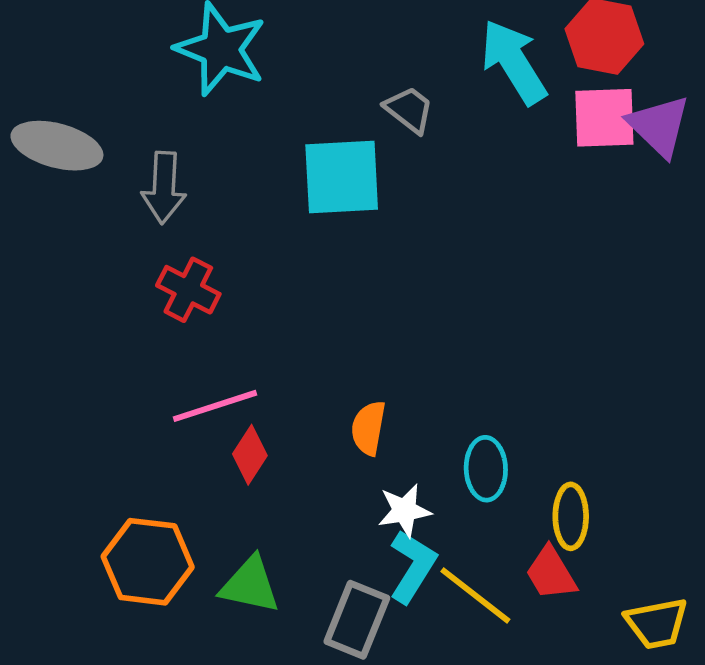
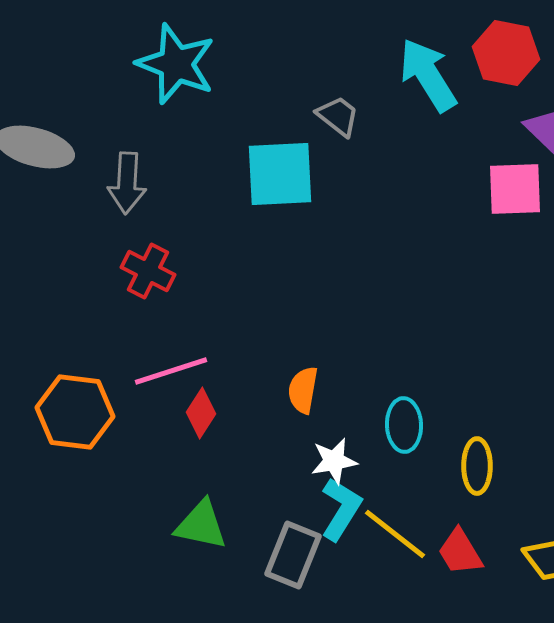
pink square: (604, 118) -> (515, 189), moved
orange hexagon: (148, 562) -> (75, 412), moved
red trapezoid: (551, 573) -> (460, 552), moved

